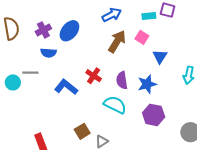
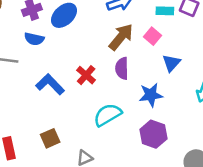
purple semicircle: (122, 80) -> (122, 68), moved
cyan semicircle: (115, 105) -> (108, 115), turned -65
brown square: (82, 131) -> (50, 138), moved

